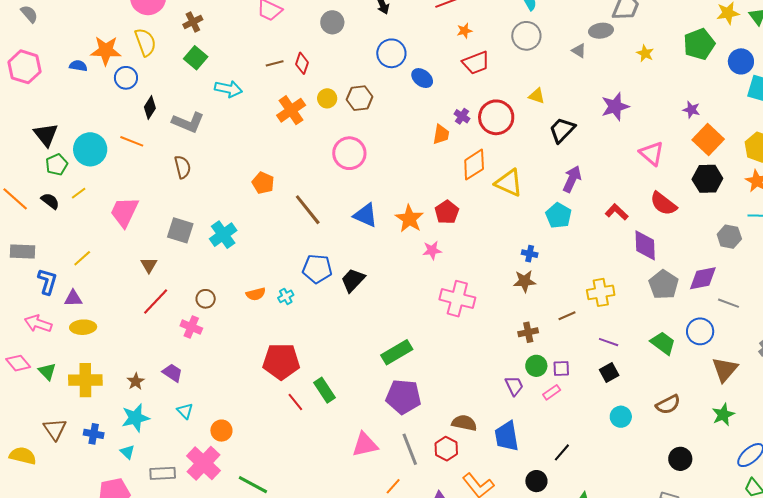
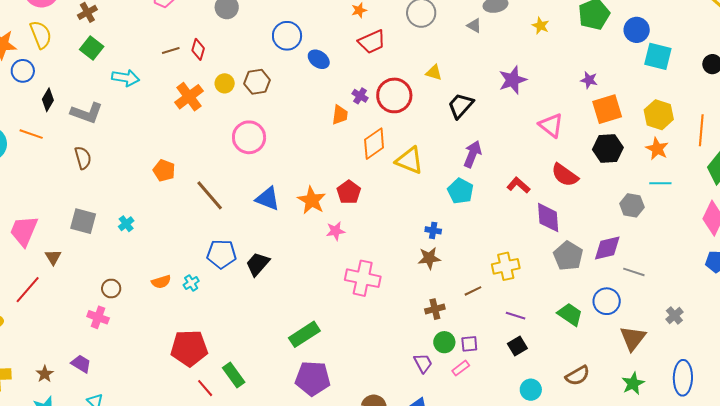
orange square: (708, 139) -> (607, 109), turned 32
pink trapezoid: (124, 212) -> (24, 231), moved
cyan cross: (223, 235) -> (126, 224), size x0.6
red line: (156, 302) -> (28, 290), moved

